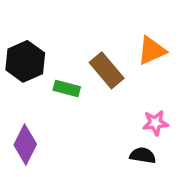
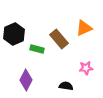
purple diamond: (25, 145) -> (26, 80), moved
black semicircle: (143, 155) -> (66, 86), moved

